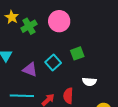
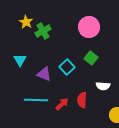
pink circle: (59, 21) -> (89, 27), moved
green square: (77, 53) -> (91, 58), turned -32

